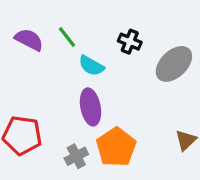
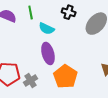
green line: (67, 37) -> (31, 12), turned 32
gray cross: (76, 156) -> (31, 81), moved

